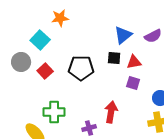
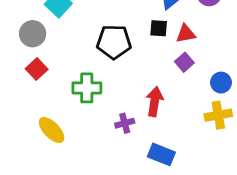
red square: (45, 71) -> (37, 69), moved
purple square: (133, 83) -> (184, 62), turned 32
green cross: (54, 112) -> (87, 88), moved

